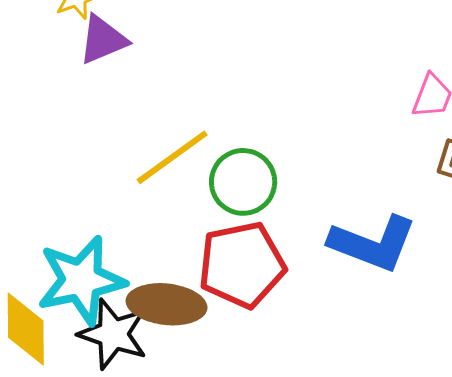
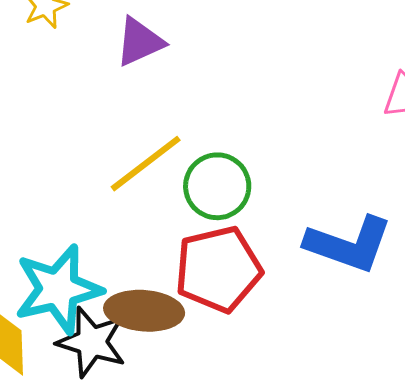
purple triangle: (103, 40) -> (140, 42), moved

